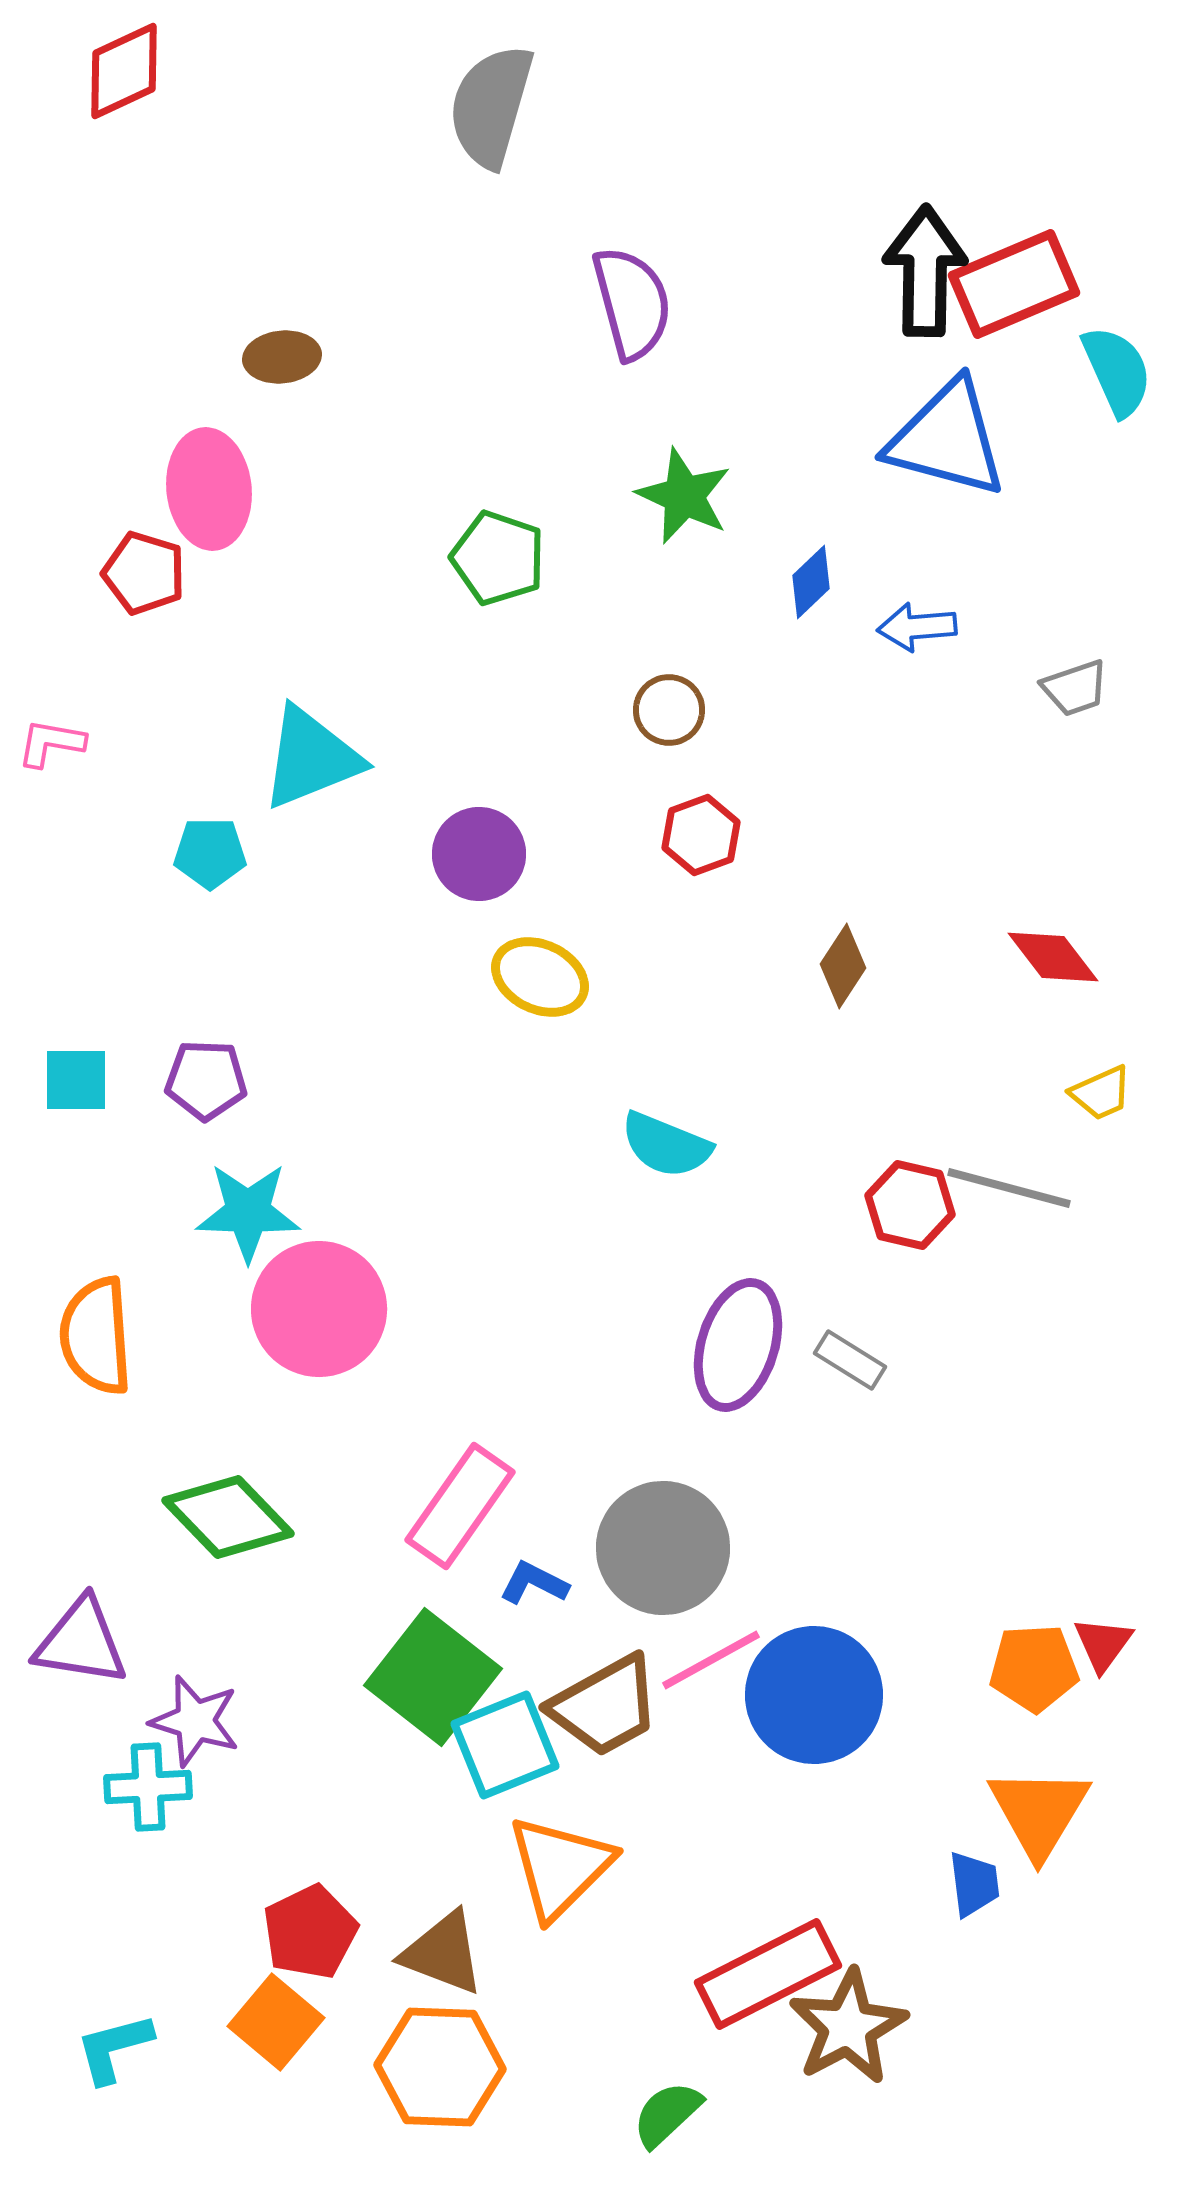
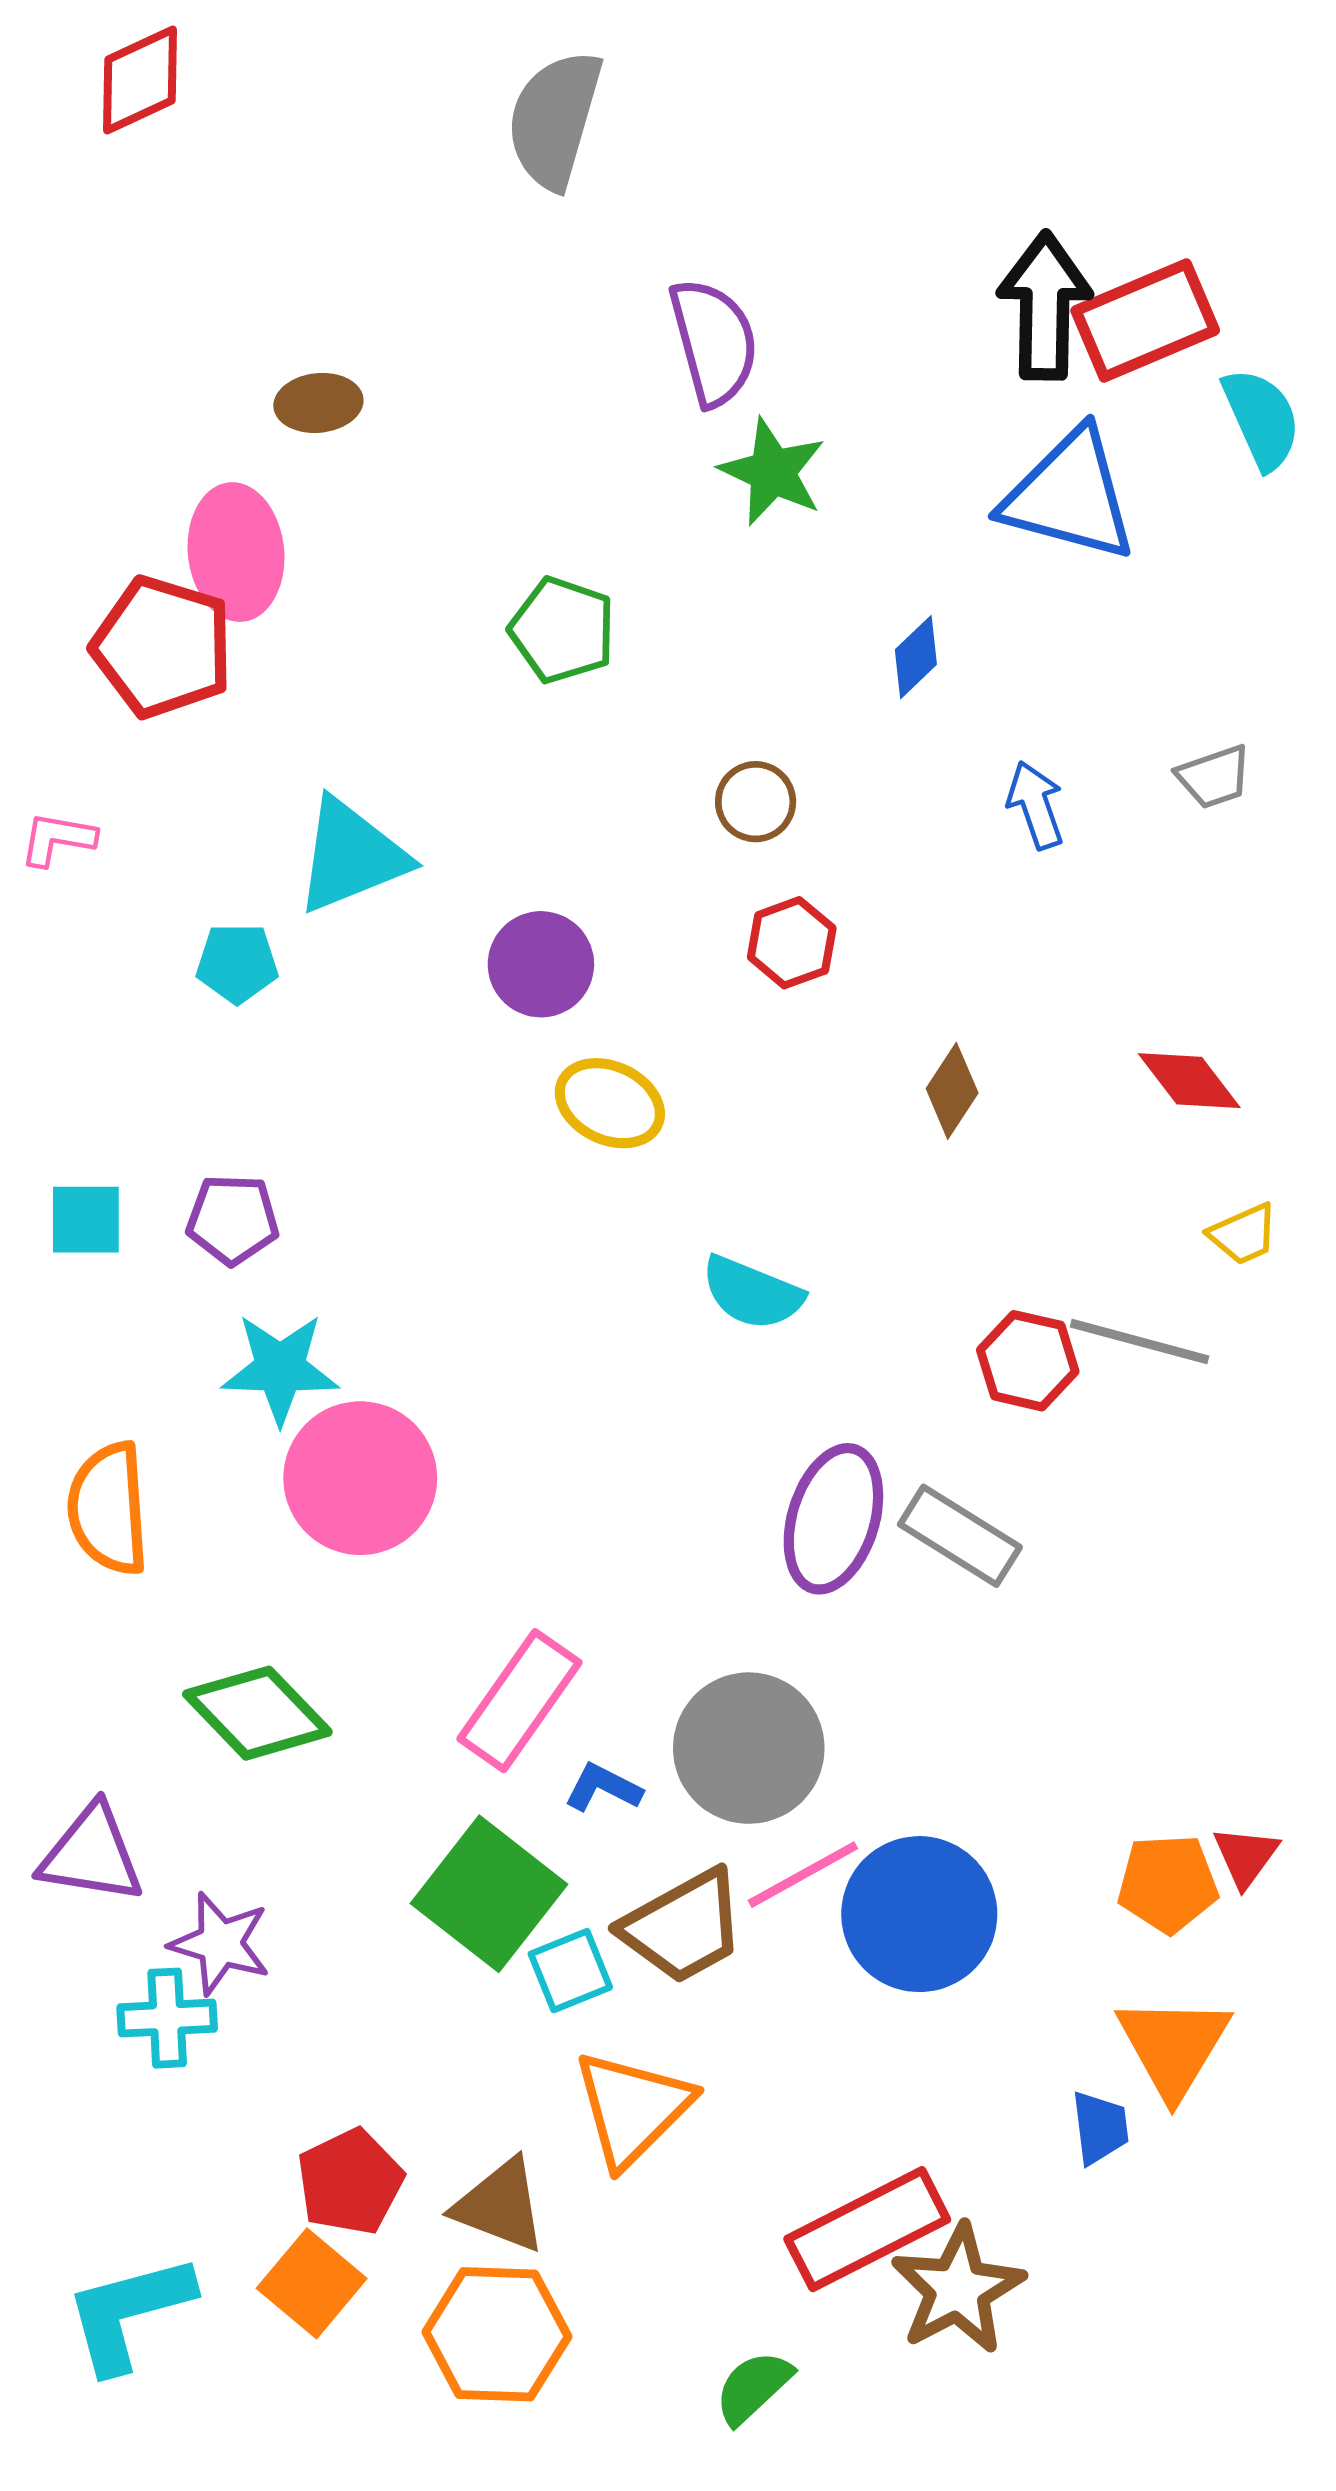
green star: (684, 496) -> (772, 472), moved
red pentagon: (144, 573) -> (163, 647), size x1.5
blue arrow: (917, 627) -> (1036, 805), moved, turned 76
gray rectangle: (850, 1360) -> (960, 1536), size x1.5
cyan square: (505, 1745) -> (570, 1971), size x0.7
cyan L-shape: (114, 2048) -> (129, 2313), size x1.5

